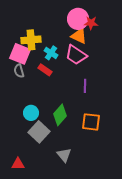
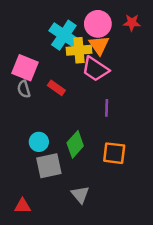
red star: (91, 23) -> (132, 23), moved
orange triangle: (79, 36) -> (99, 45), turned 30
yellow cross: (31, 40) -> (79, 50), moved
cyan cross: (51, 53) -> (64, 35), moved, size x1.6
gray square: (39, 132) -> (49, 166), turned 35

